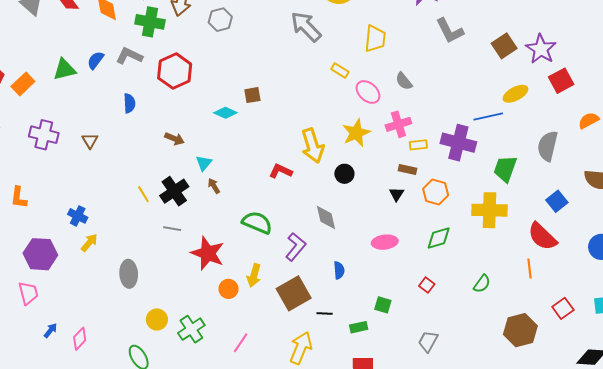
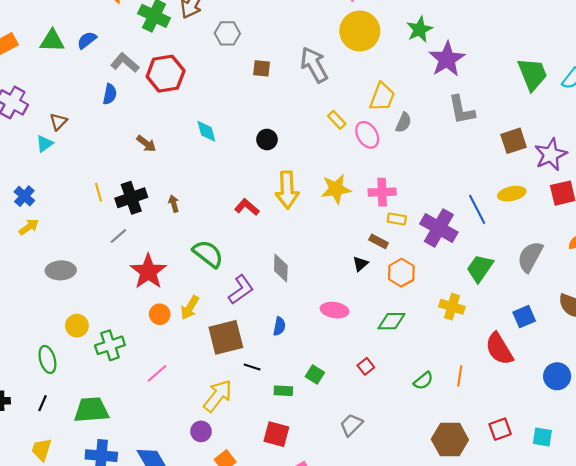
gray L-shape: (129, 56) -> (125, 63), moved
gray semicircle: (404, 81) -> (404, 122), moved, turned -132
pink ellipse: (368, 92) -> (367, 135), moved
brown square: (252, 95) -> (262, 68), moved
cyan diamond: (225, 113) -> (206, 131), turned 35
blue line: (488, 117) -> (477, 209), turned 60
cyan triangle: (204, 163) -> (45, 144), moved
black circle: (344, 174) -> (267, 140), moved
yellow cross: (489, 210) -> (452, 307), size x0.7
gray line: (172, 229) -> (118, 236), turned -66
orange line: (529, 268) -> (460, 376), moved
gray ellipse: (129, 274) -> (61, 270), turned 76

